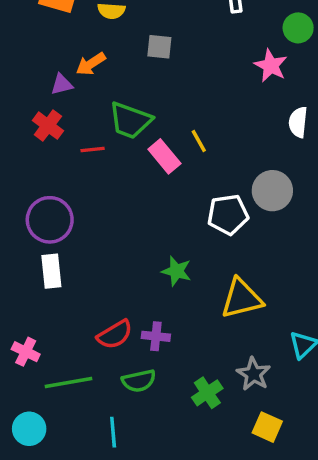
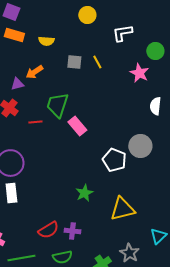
green trapezoid: (130, 120) -> (57, 105), turned 88
yellow line: (199, 141) -> (97, 62), moved
white pentagon: (228, 215) -> (114, 160), turned 30
green star: (176, 271) -> (84, 193), turned 30

